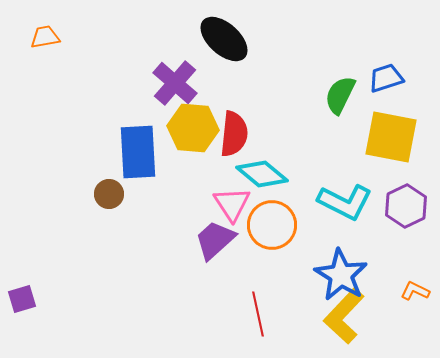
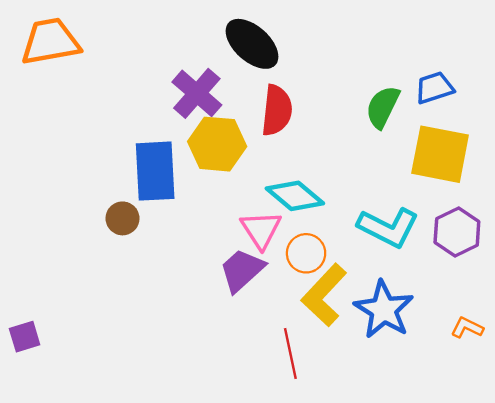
orange trapezoid: (45, 37) -> (50, 42), size x1.8
red semicircle: (234, 134) -> (277, 110), moved
orange circle: (272, 225) -> (306, 253), size x0.7
yellow L-shape: (344, 316) -> (324, 295), moved

